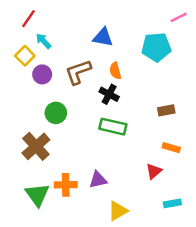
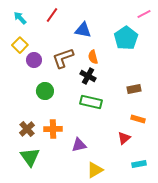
red line: (29, 19) -> (52, 15), moved
cyan arrow: (43, 41) -> (20, 18), moved
cyan pentagon: (156, 47) -> (126, 38), turned -30
brown cross: (36, 146) -> (27, 129), moved, size x0.7
orange cross: (66, 185) -> (53, 129), moved

